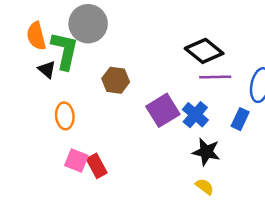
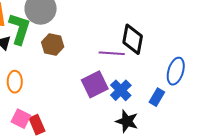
black diamond: (204, 51) -> (133, 39), turned 56
purple line: (215, 77) -> (112, 53), moved
brown hexagon: (116, 80) -> (53, 45), moved

